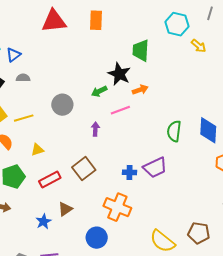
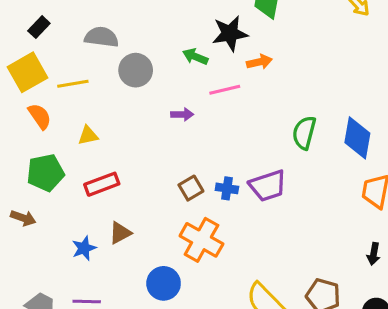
black star: (119, 74) -> (230, 33), turned 30
gray semicircle: (23, 78) -> (101, 37), moved, size x1.5
green arrow: (99, 91) -> (195, 57), turned 42
purple arrow: (95, 129) -> (182, 114), turned 80
brown square: (84, 169) -> (191, 188), moved, size x0.7

